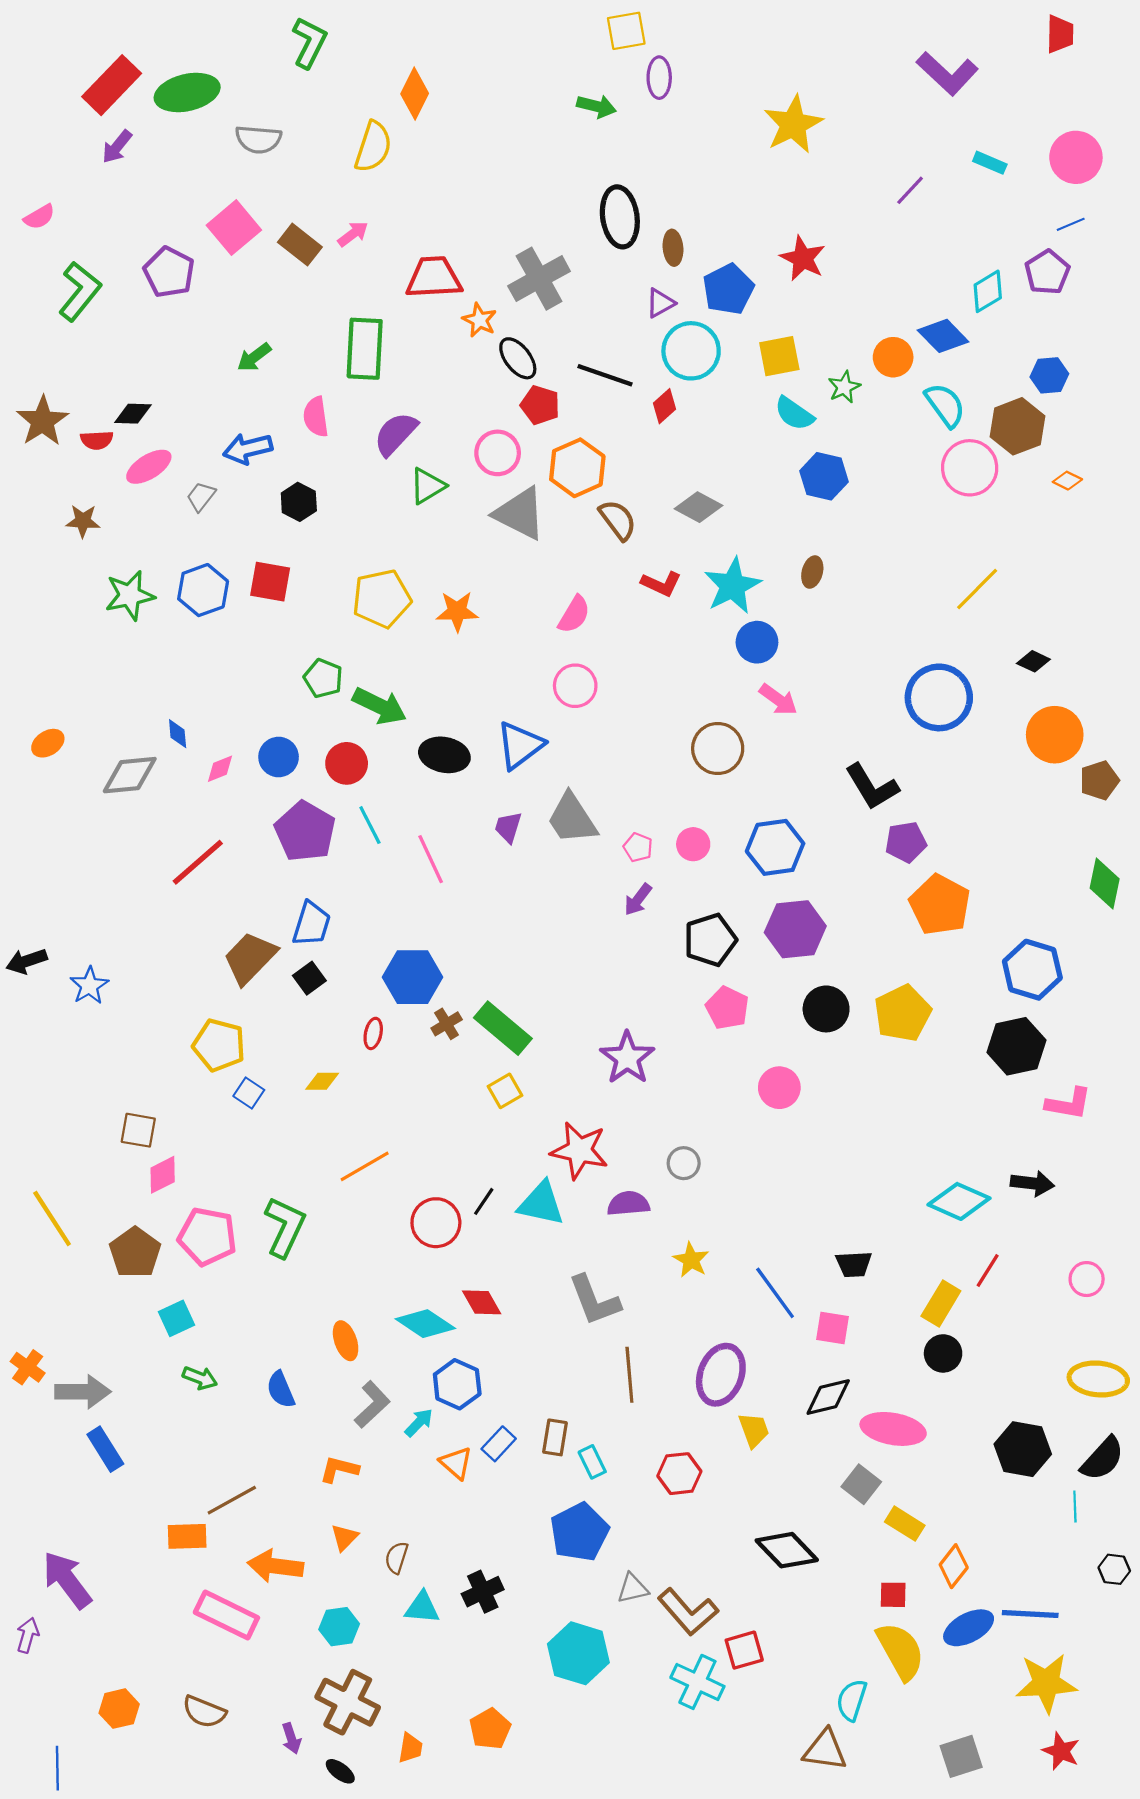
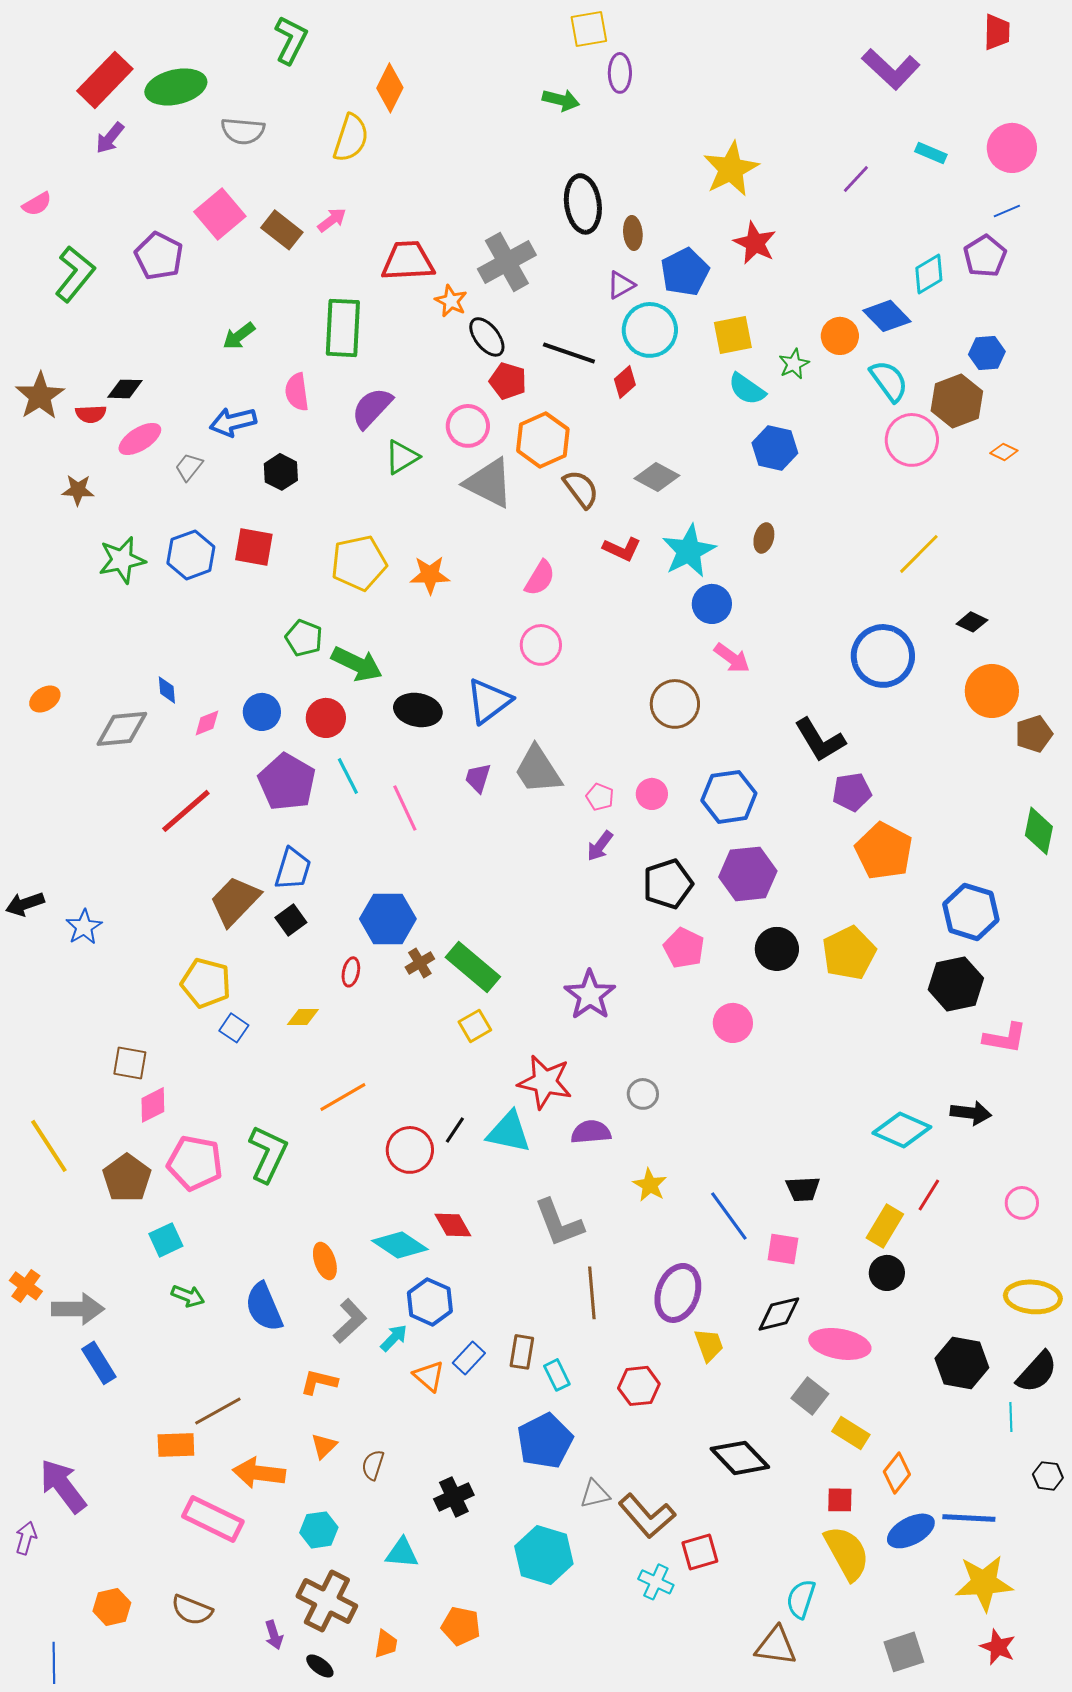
yellow star: (793, 124) -> (731, 169), moved
blue semicircle: (281, 1390) -> (264, 1307), size x1.4
cyan triangle: (422, 1608) -> (402, 1553), moved
cyan cross: (697, 1682) -> (656, 1582), size x0.7
orange pentagon: (490, 1729) -> (461, 1626), turned -30

